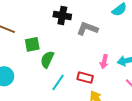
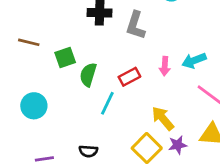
gray L-shape: (87, 29) -> (136, 25), turned -85
red rectangle: (85, 78) -> (129, 77), moved, turned -35

